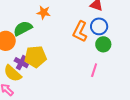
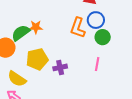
orange star: (44, 12) -> (36, 27), moved
purple cross: (21, 63) -> (60, 67), moved, turned -32

